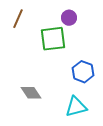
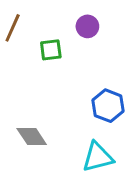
green square: (53, 39) -> (51, 50), moved, size x0.6

